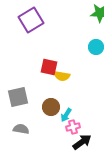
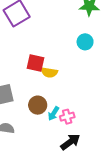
pink cross: (73, 127) -> (67, 117), moved

